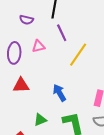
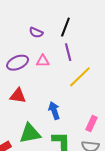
purple ellipse: (14, 53) -> (18, 63), turned 50
green triangle: (40, 120) -> (30, 133), size x1.6

